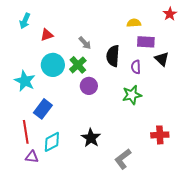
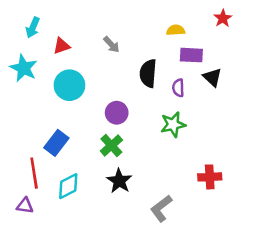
gray arrow: (85, 43) -> (111, 45), moved
green cross: (78, 65) -> (111, 145), moved
cyan star: (25, 81) -> (24, 68), moved
purple triangle: (32, 157) -> (25, 206), moved

